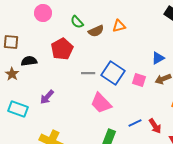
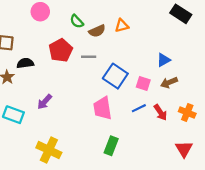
gray line: (88, 73) -> (89, 57), moved
pink trapezoid: (101, 103) -> (102, 108), turned 35
blue line: (135, 123) -> (139, 108), moved
red arrow: (155, 126) -> (160, 112), moved

